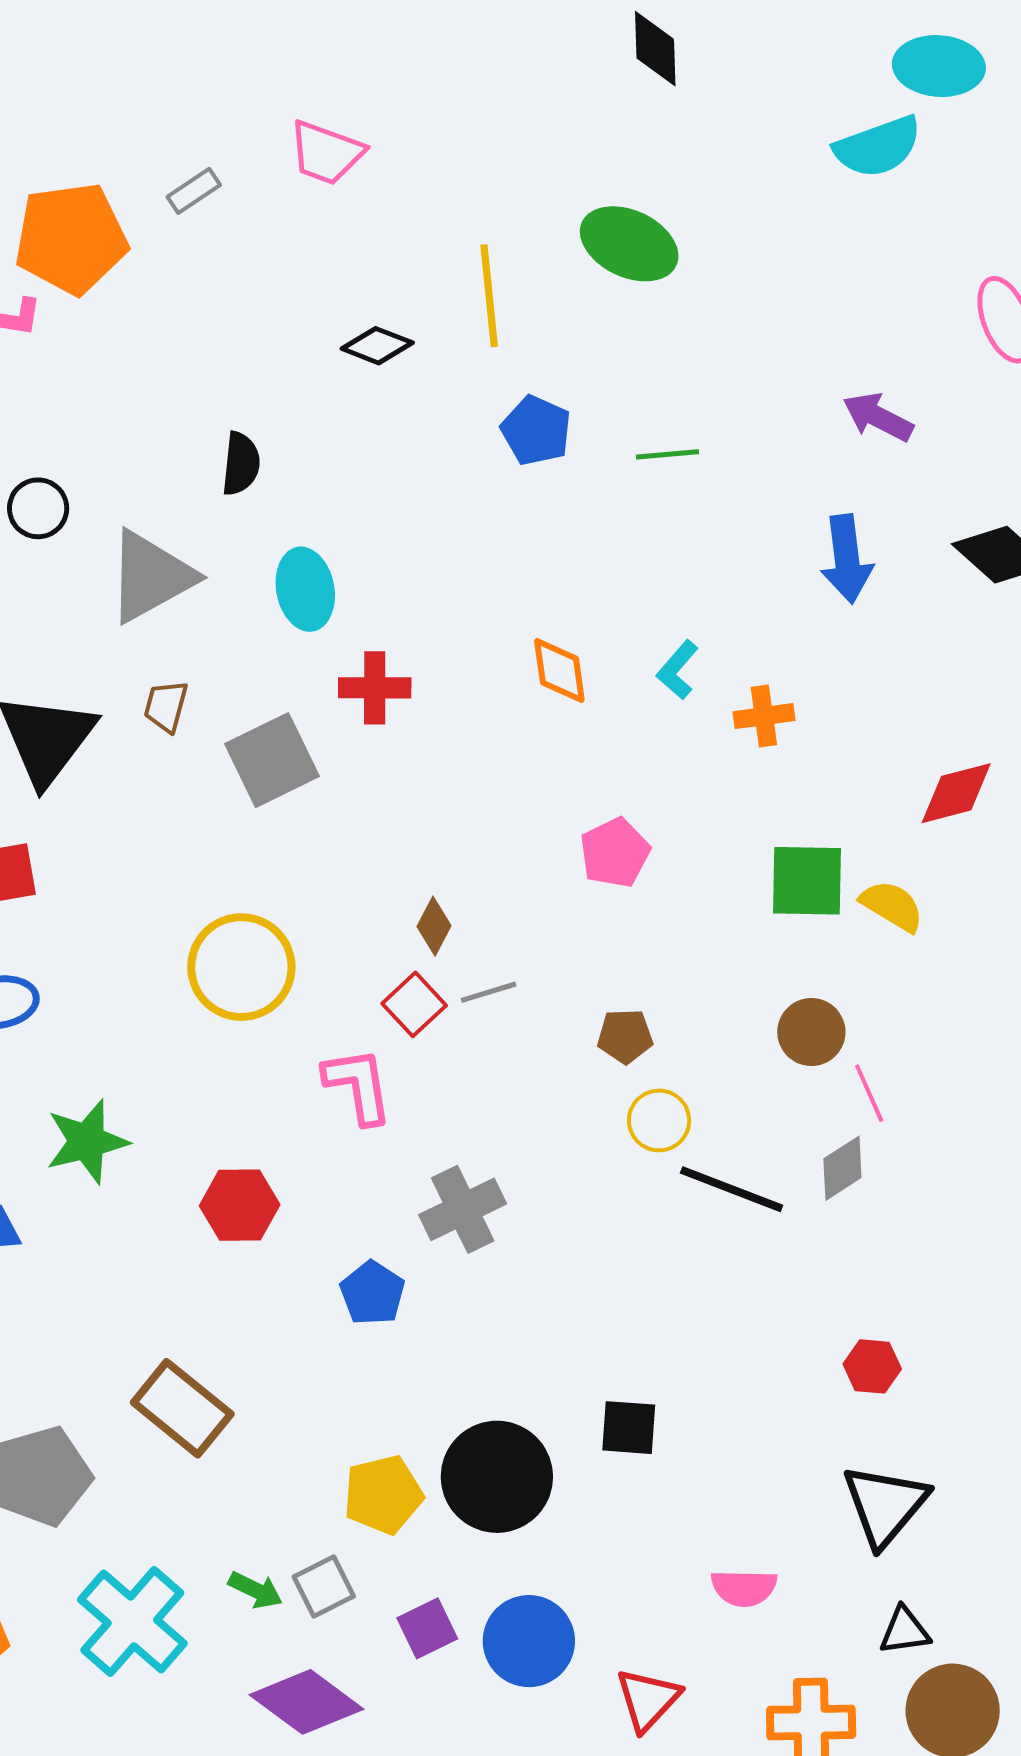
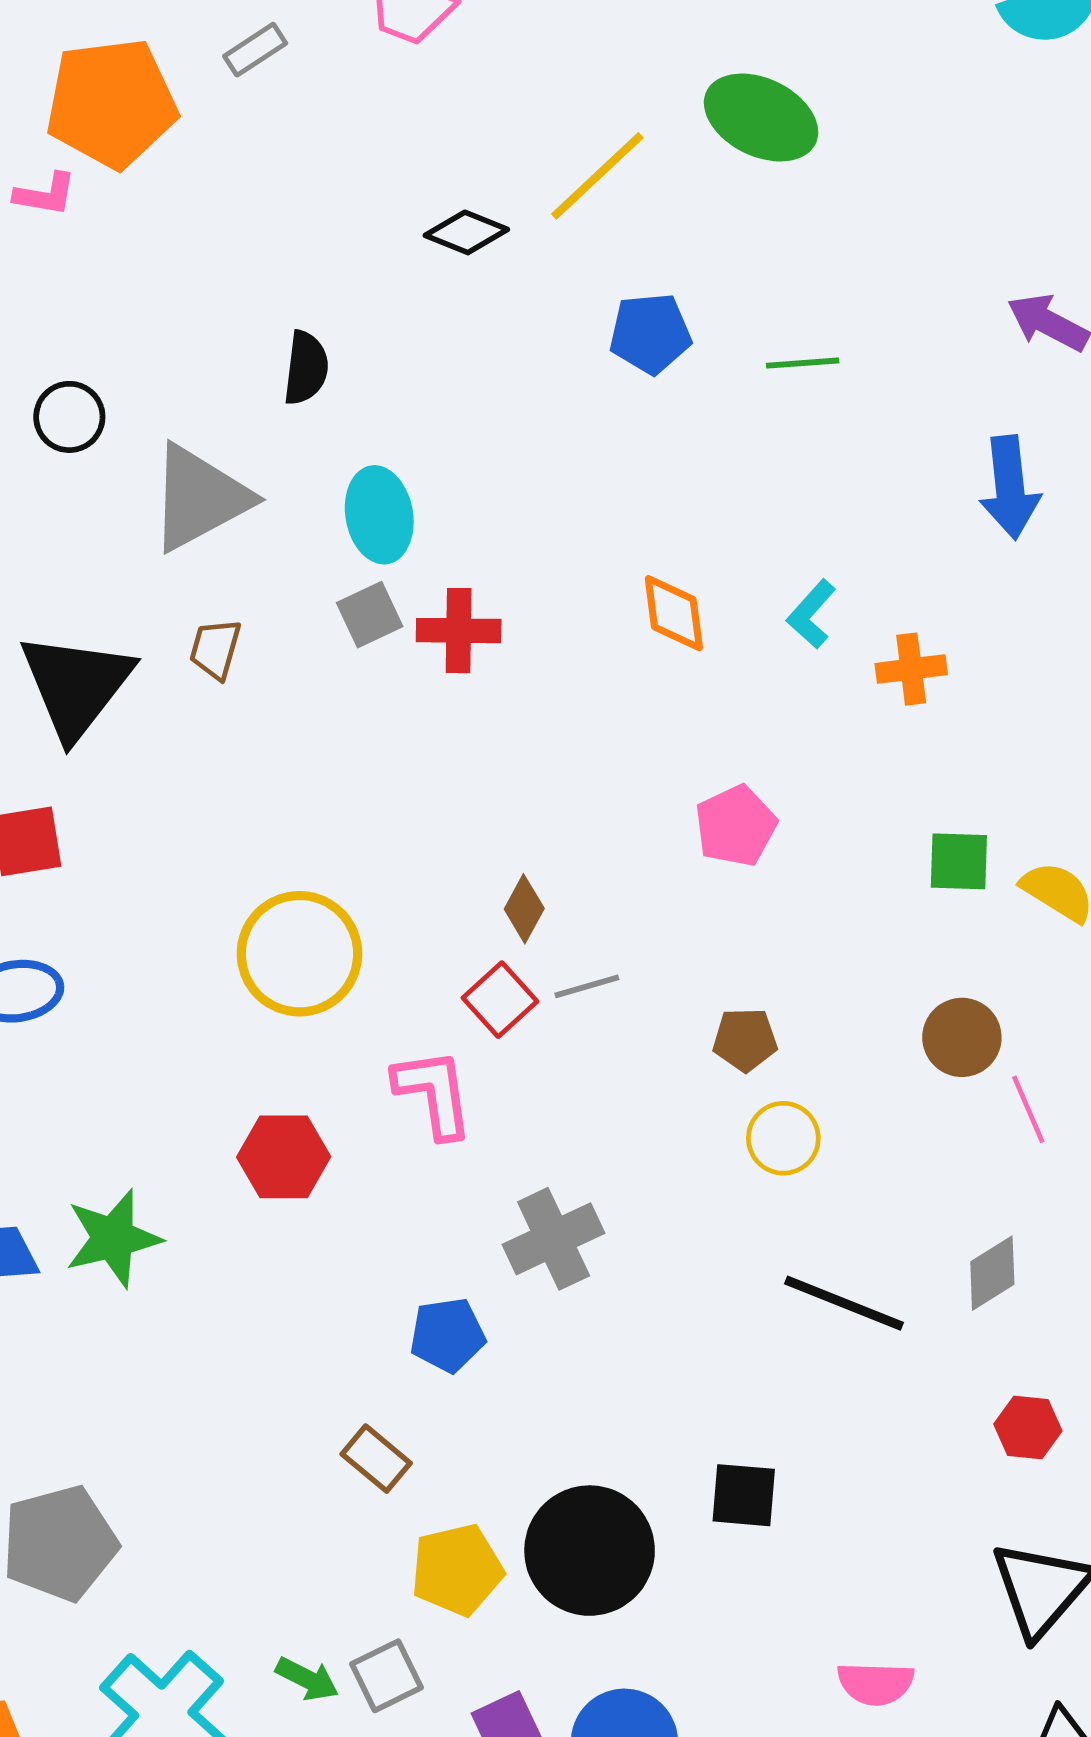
yellow line: (489, 296) -> (597, 176), turned 52
blue pentagon: (536, 431) -> (650, 333), turned -30
gray square: (272, 760) -> (370, 615), moved, size x0.6
green square: (807, 881) -> (959, 861), size x0.7
green star: (87, 1142) -> (113, 1238), moved
gray diamond: (842, 1168) -> (992, 1273), moved
black line: (732, 1189) -> (844, 1303), moved
red hexagon: (240, 1205) -> (284, 1157), moved
blue pentagon: (373, 1293) -> (447, 1335), turned 30
brown rectangle: (182, 1408) -> (376, 1459), moved, size x0.6

